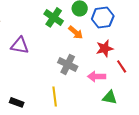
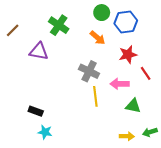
green cross: (54, 17) -> (59, 25), moved
yellow line: (55, 96) -> (95, 96), moved

